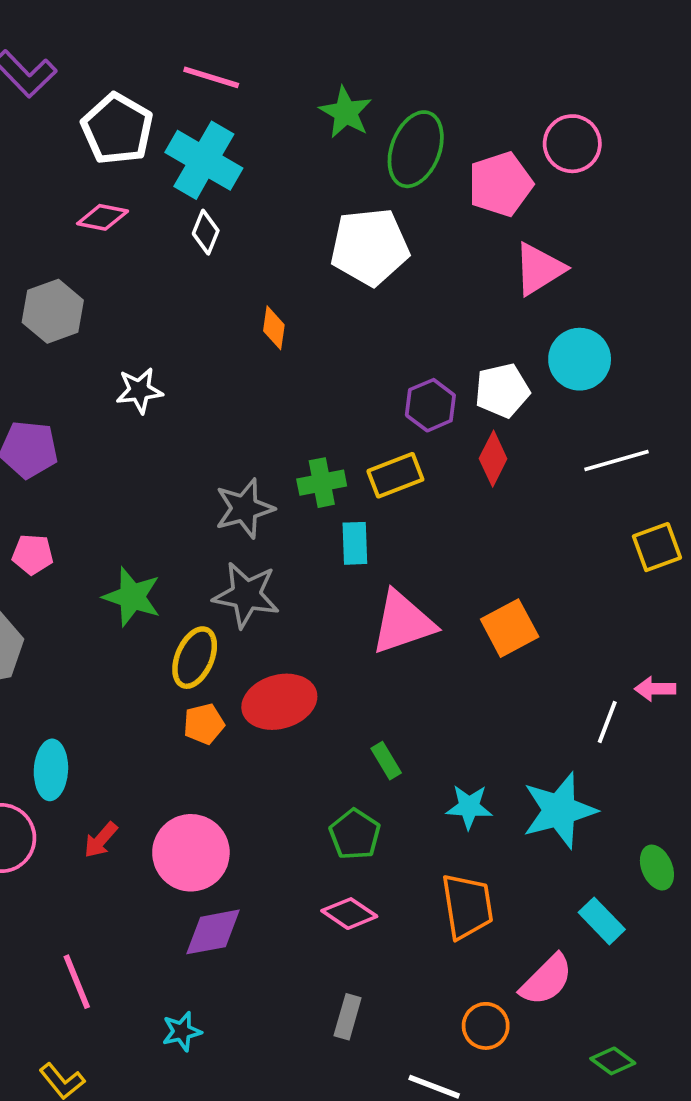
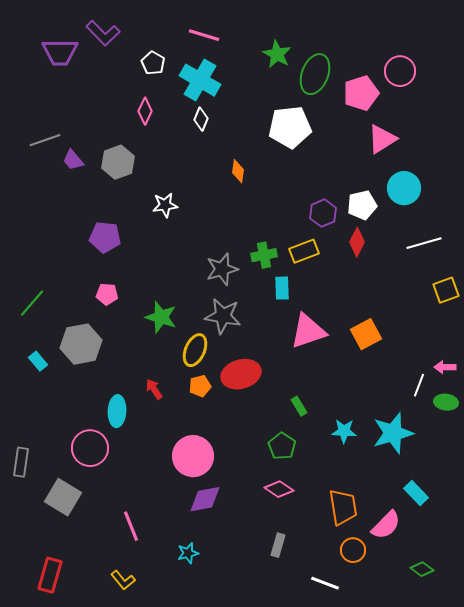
white pentagon: (117, 129) -> (153, 63), size x0.6
pink diamond: (103, 217) -> (145, 111), turned -76
red arrow: (101, 840) -> (154, 389), moved, turned 105
green ellipse: (657, 868) -> (446, 402), moved, turned -60
orange trapezoid: (467, 906) -> (343, 507), moved

